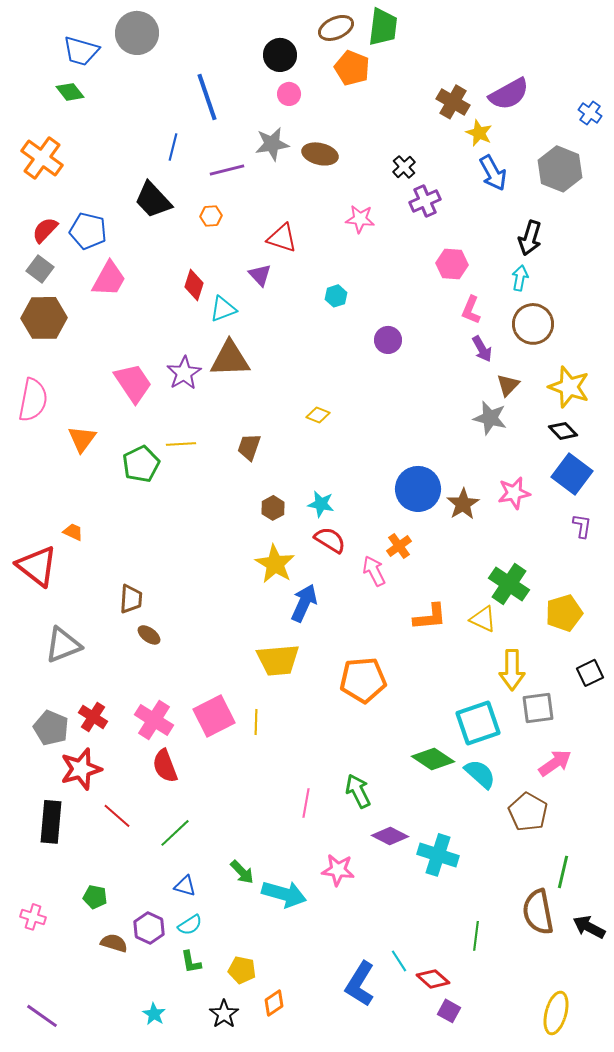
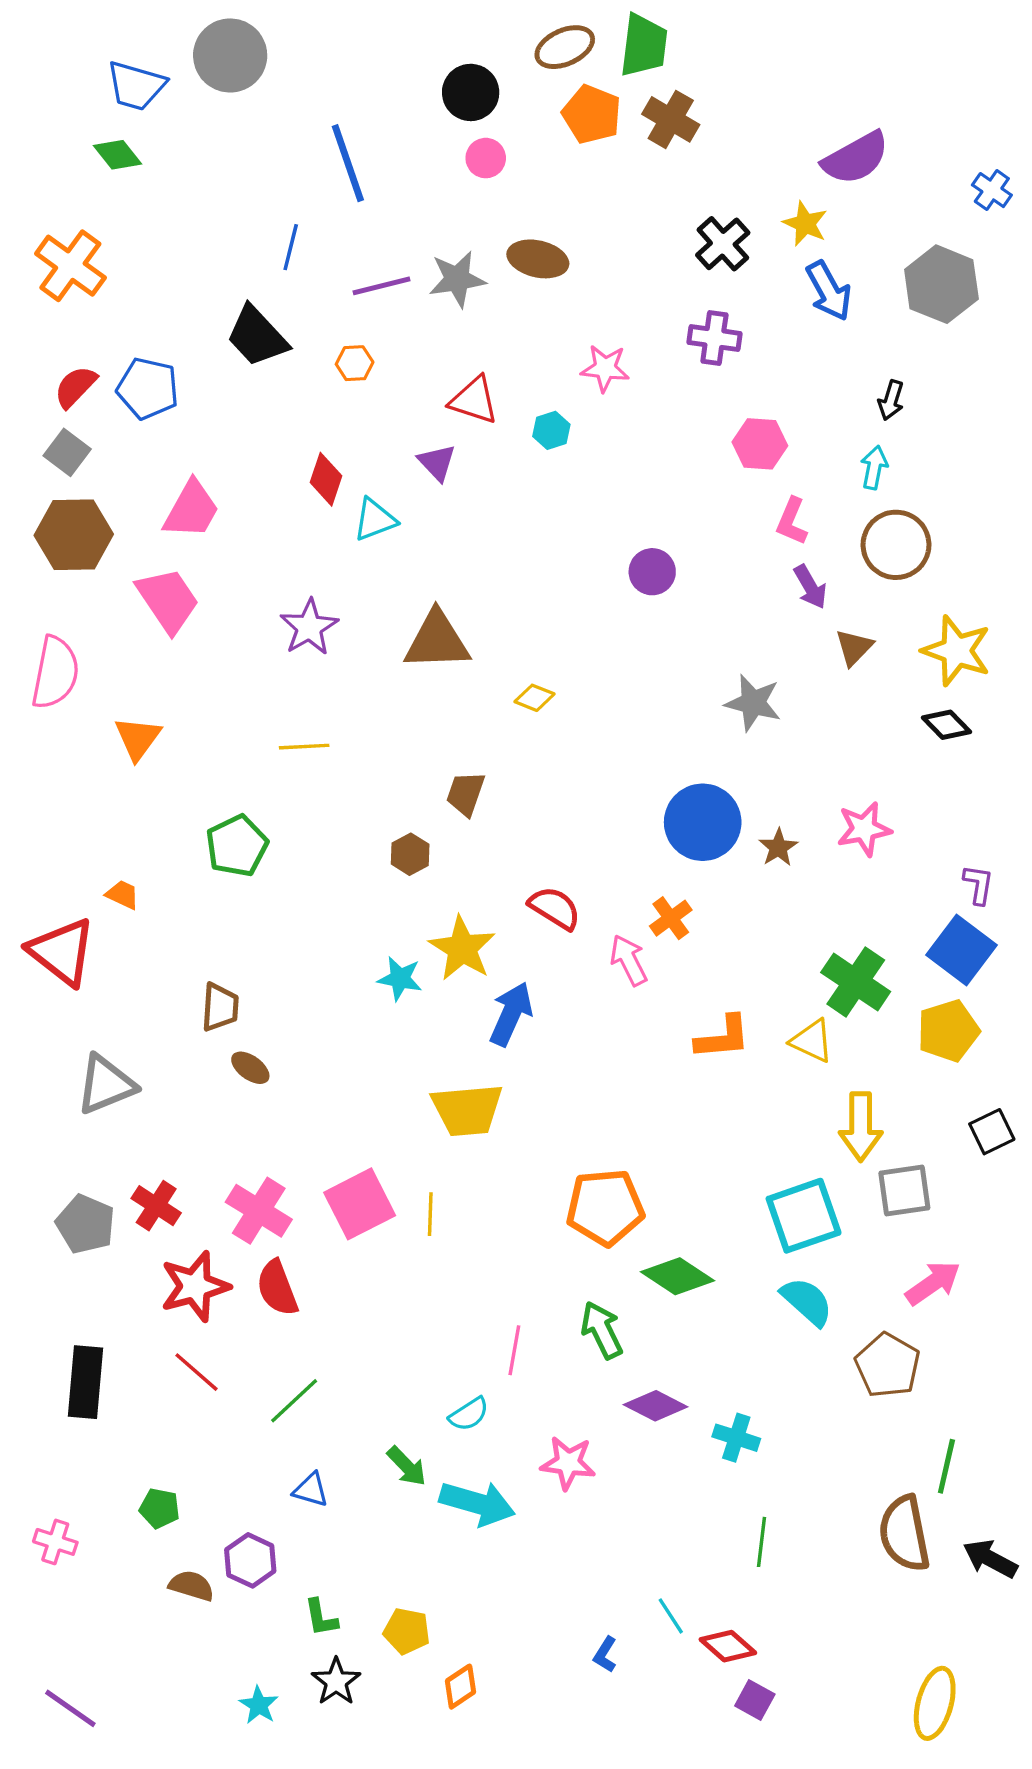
brown cross: (453, 102) -> (671, 119), moved
gray star: (272, 144) -> (457, 279), moved
black cross: (404, 167) -> (723, 244), moved, size x1.4
purple cross: (425, 201) -> (714, 338), turned 32
black arrow: (530, 238) -> (891, 400), size x0.7
pink trapezoid: (109, 279) -> (191, 509), moved
cyan hexagon: (336, 296) -> (551, 430), moved
brown triangle: (230, 359) -> (437, 641), moved
pink trapezoid: (133, 383) -> (168, 600), moved
gray star: (490, 418) -> (753, 703), moved
brown trapezoid: (249, 447) -> (466, 794), moved
green pentagon: (141, 464) -> (237, 846), moved
blue square: (572, 474) -> (962, 950), moved
cyan star: (321, 504) -> (400, 979), moved
brown star: (463, 504) -> (778, 847), size x0.7
brown hexagon: (273, 508) -> (410, 854), moved
orange pentagon: (363, 680) -> (605, 1207), moved
green diamond: (433, 759) -> (677, 1276), moved
red star: (81, 769) -> (195, 1286), moved
cyan cross: (438, 855) -> (736, 1438), size x0.7
cyan semicircle: (190, 925) -> (469, 1414), moved
green line: (476, 936) -> (761, 1542), moved
blue L-shape: (360, 984) -> (605, 1655), size x0.5
black star: (224, 1014) -> (336, 1681), moved

